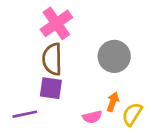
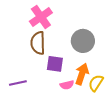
purple square: (51, 88) -> (55, 64), moved
orange arrow: (113, 102) -> (82, 74), size x1.5

